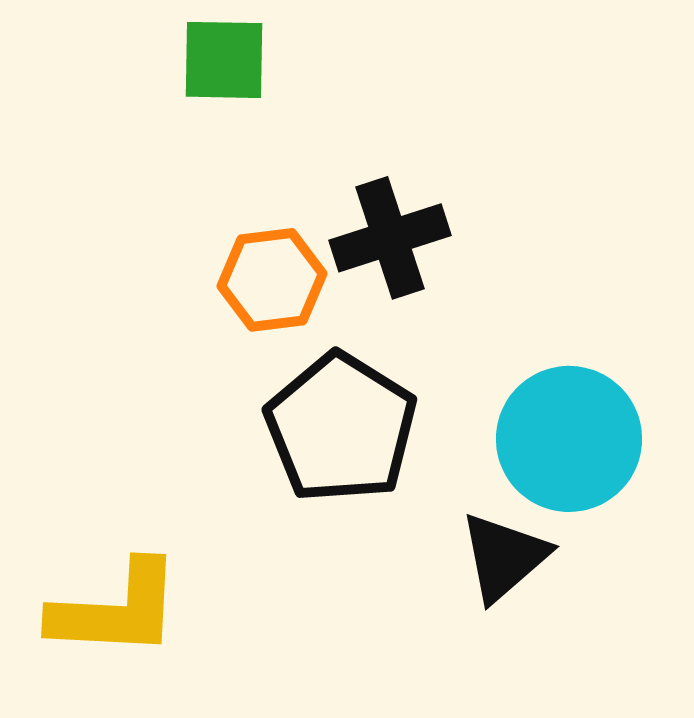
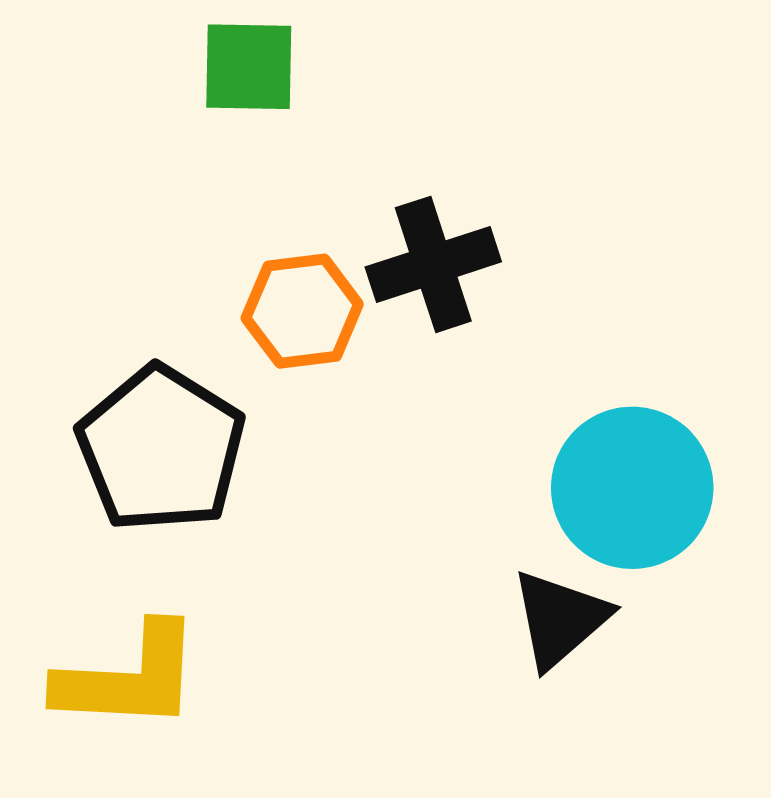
black pentagon: (341, 428) -> (161, 449), moved

